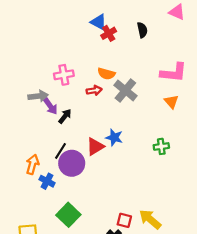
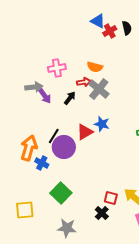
blue triangle: (99, 22) -> (98, 21), moved
red cross: (109, 33) -> (110, 31), moved
gray cross: (125, 90) -> (99, 89), moved
black arrow: (65, 116) -> (70, 98), moved
orange arrow: (32, 164) -> (29, 148), size x1.4

